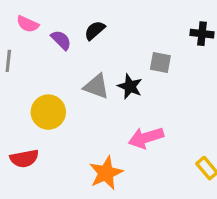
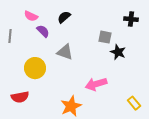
pink semicircle: (27, 24) -> (31, 16), moved
purple semicircle: (61, 40) -> (43, 31), moved
black star: (130, 86) -> (118, 52), moved

